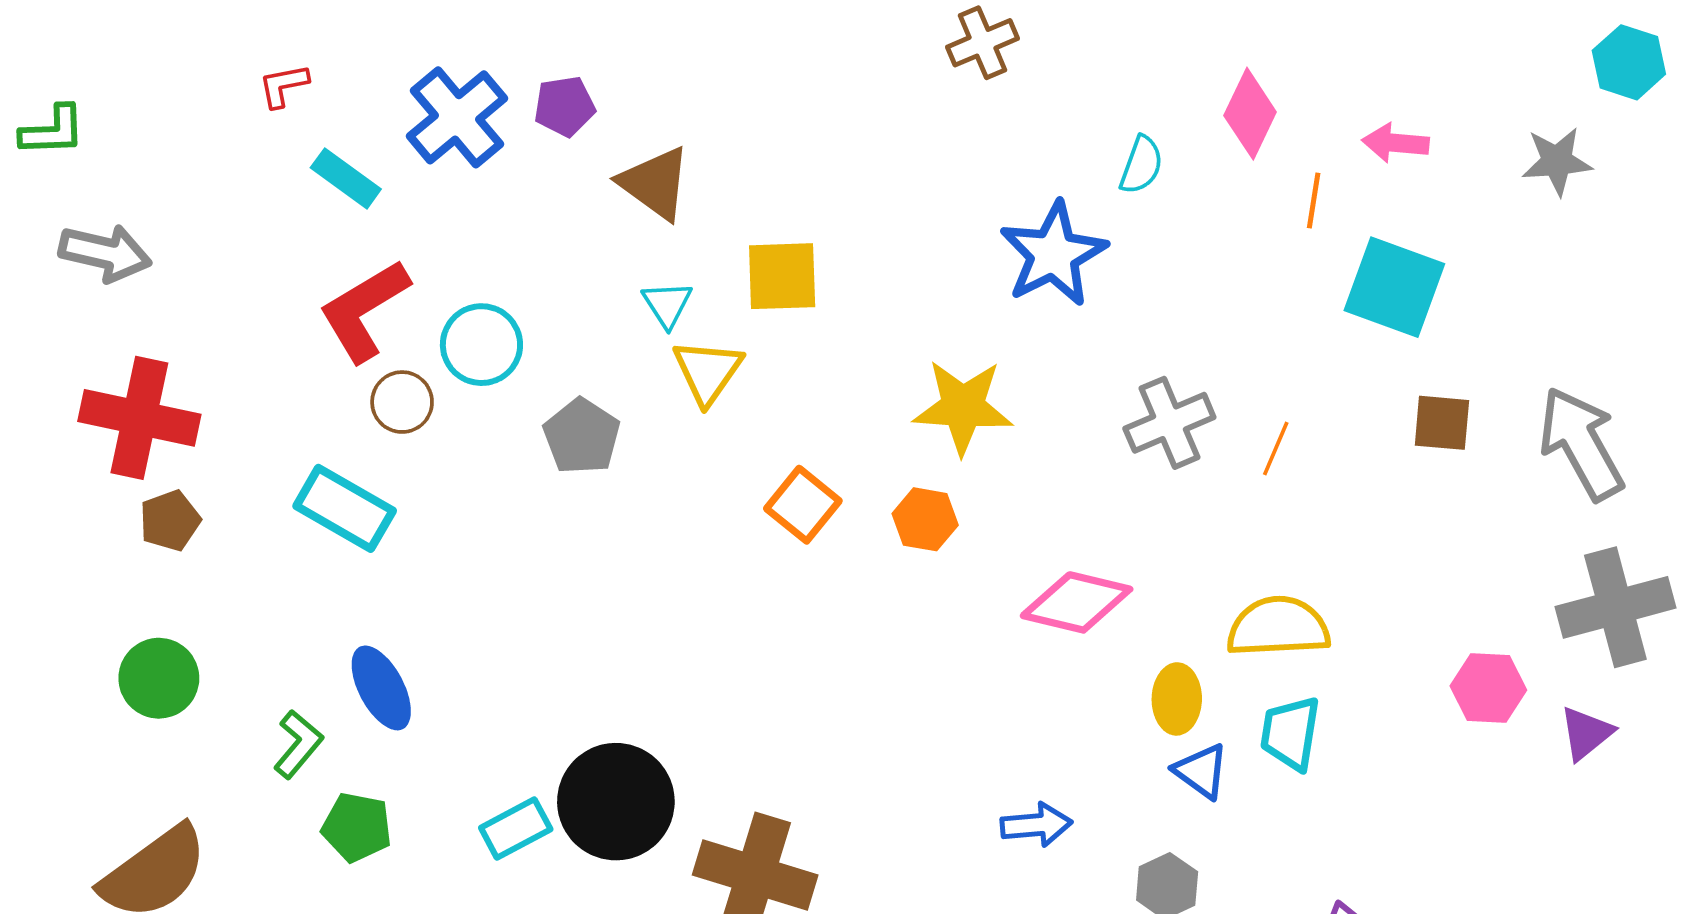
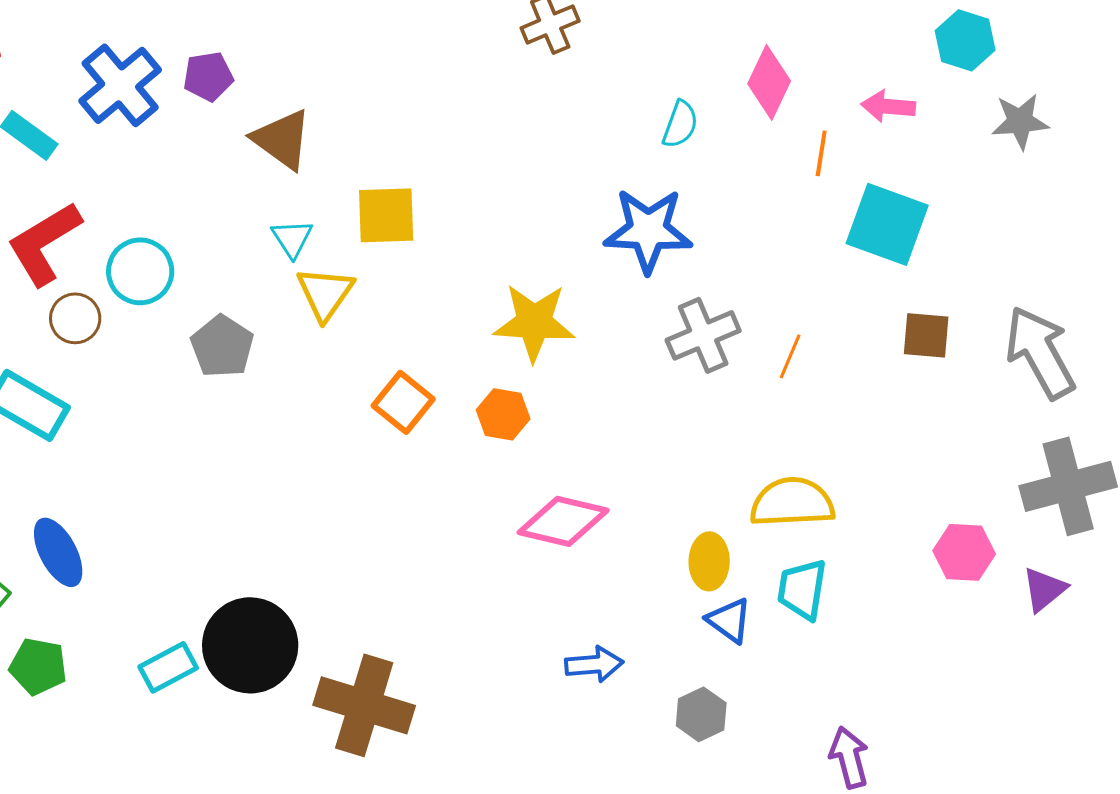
cyan hexagon: (1629, 62) -> (965, 40), moved
blue star: (1053, 254) -> (648, 230), moved, turned 30
pink diamond: (1077, 602) -> (563, 521), moved

